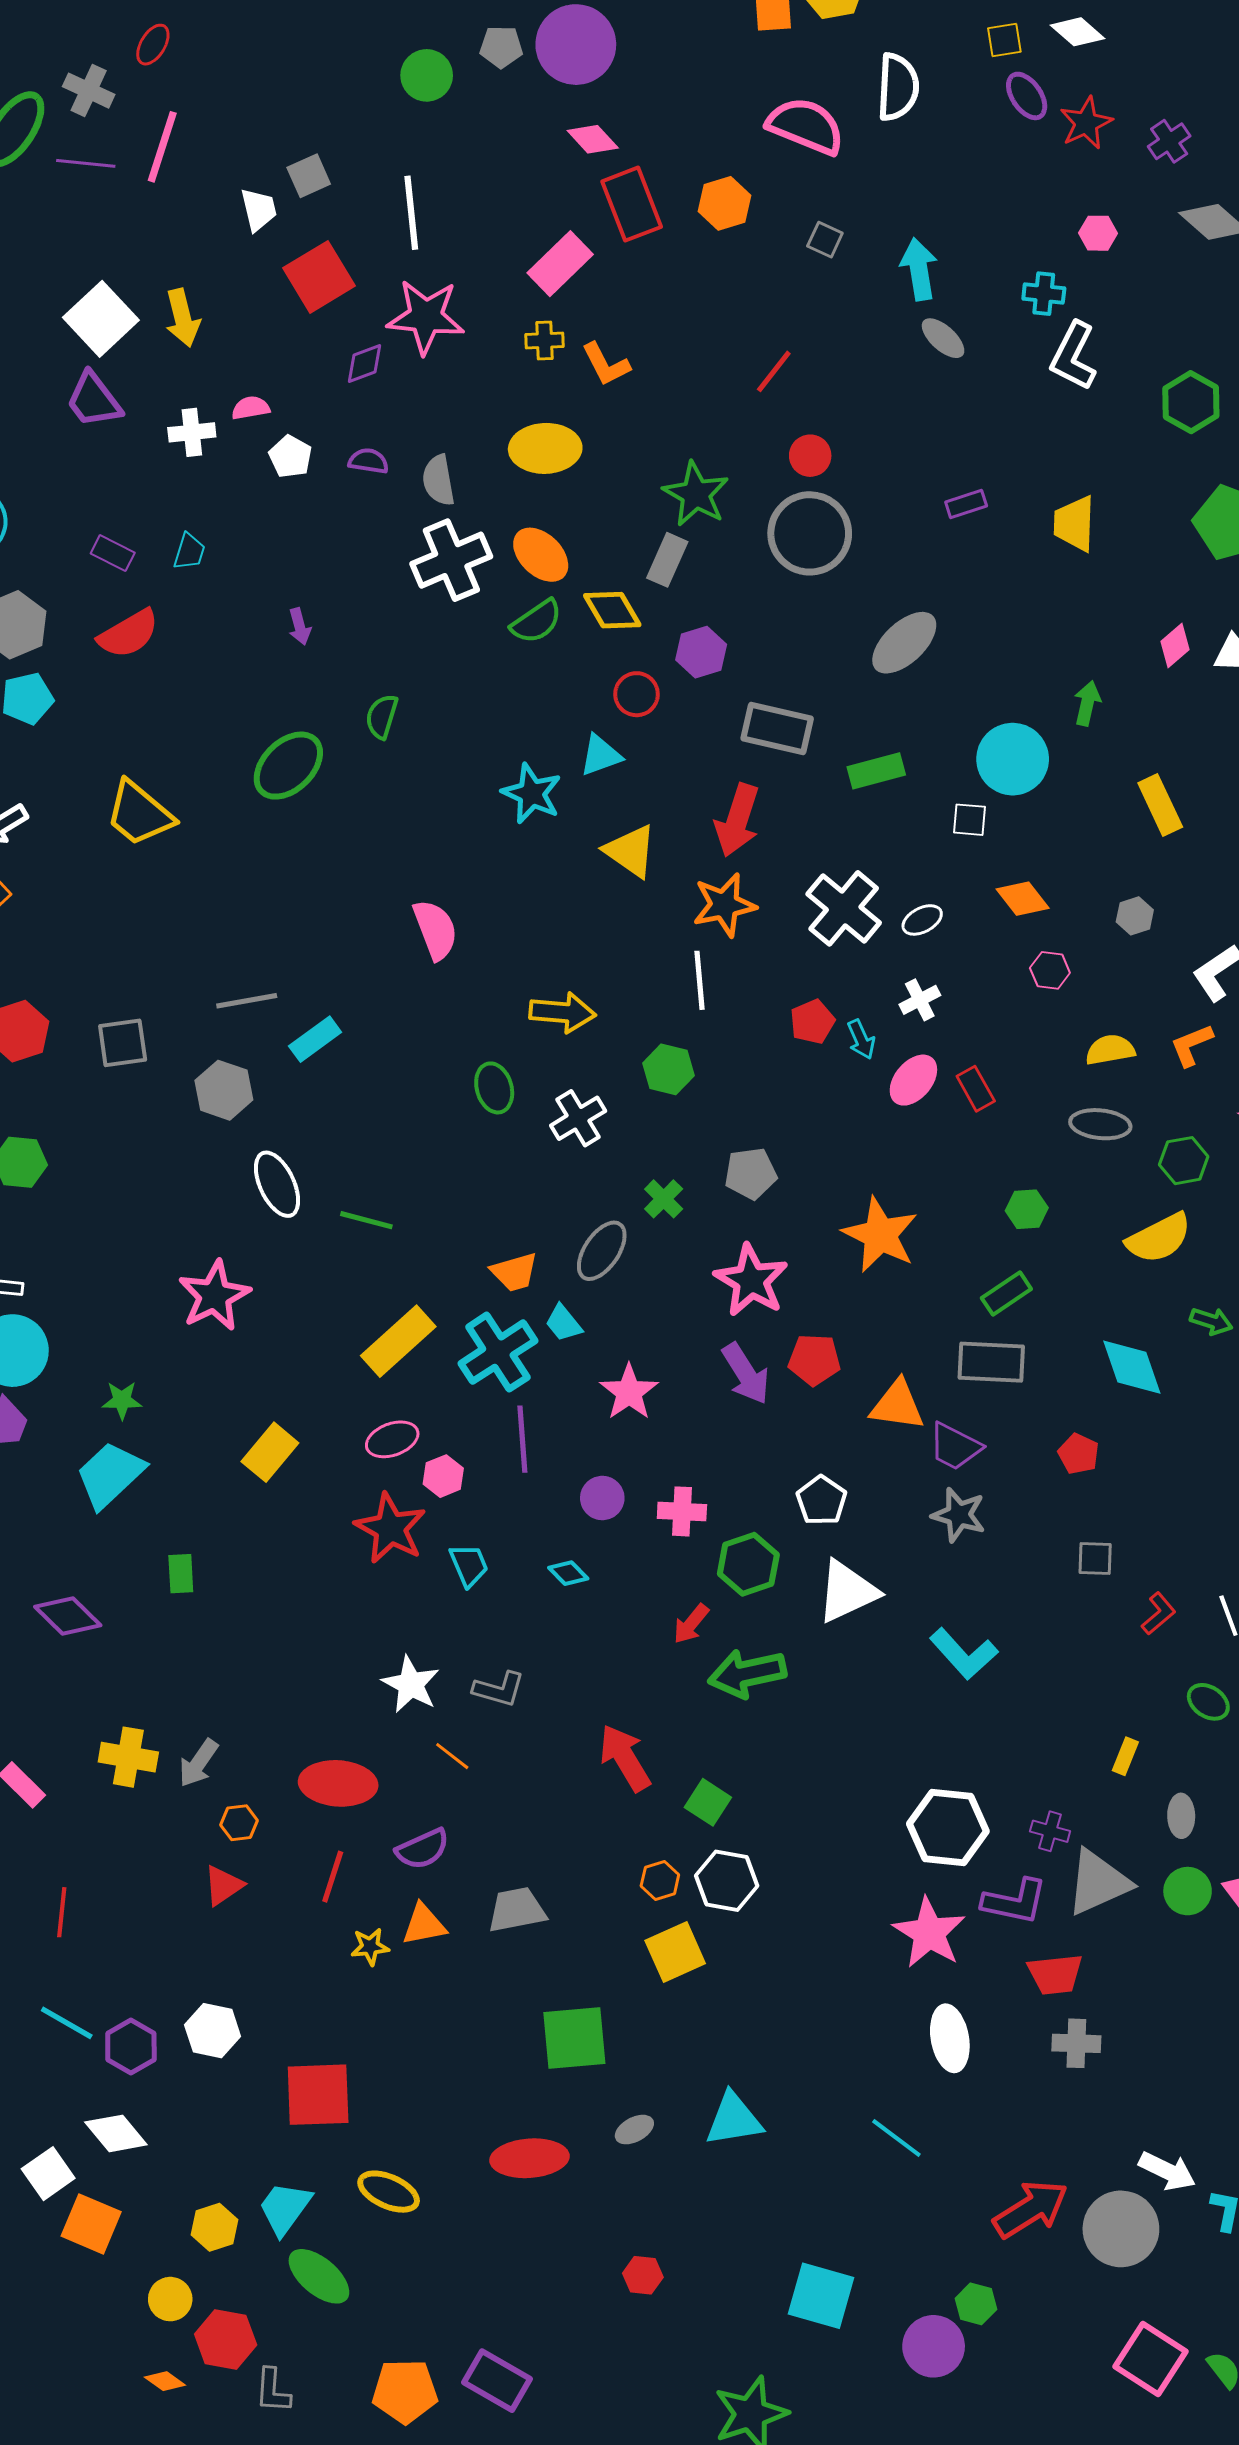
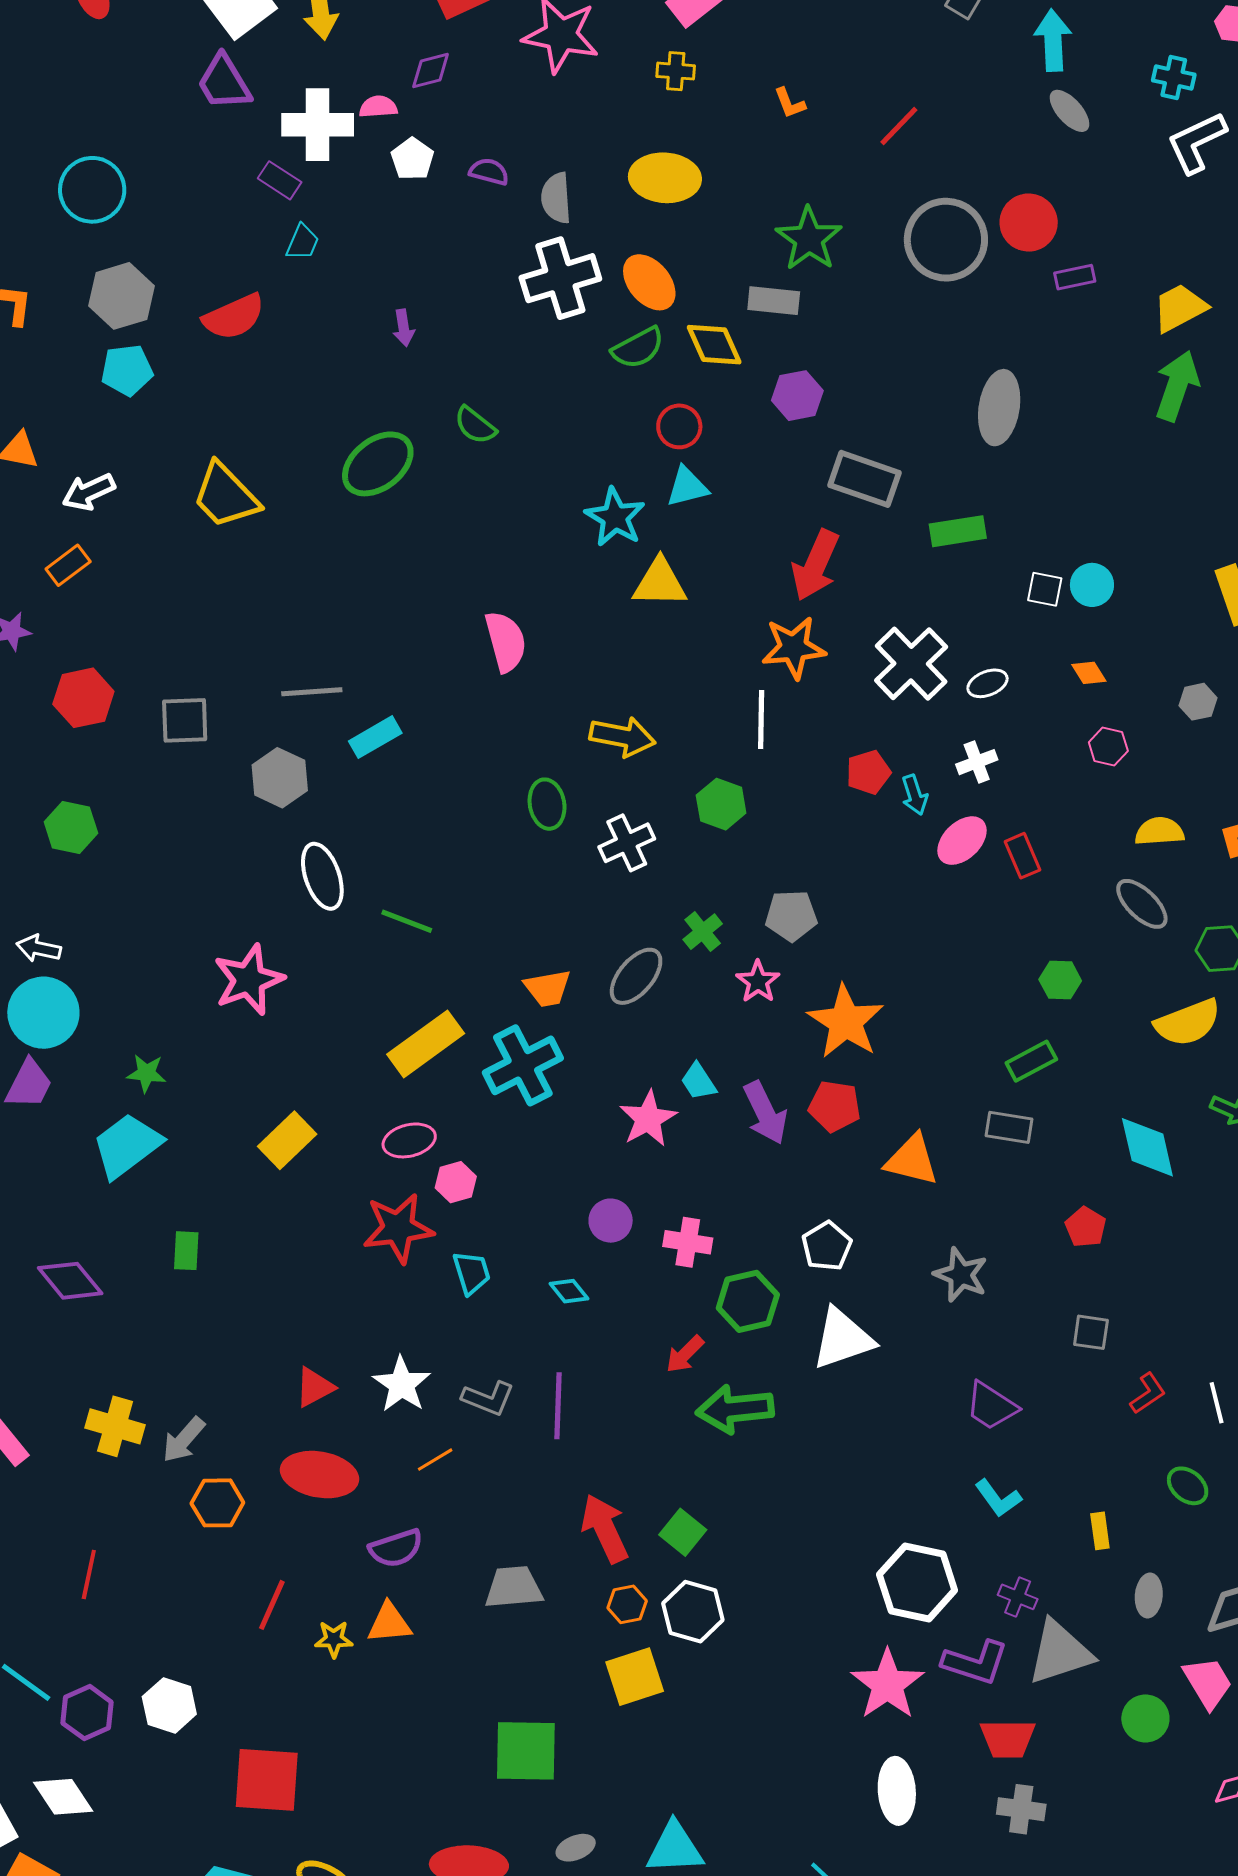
white L-shape: (1074, 356) -> (1197, 142), turned 32
purple diamond: (365, 363) -> (431, 71), moved
orange L-shape: (606, 364) -> (790, 103), moved, size x0.7
white cross: (192, 432) -> (318, 125), size x1.5
red circle: (810, 456) -> (1029, 223), moved, size x1.4
yellow trapezoid: (1074, 524) -> (1180, 308), turned 54
gray circle: (810, 533) -> (946, 240), moved
purple rectangle: (113, 553) -> (280, 180), moved
gray rectangle: (667, 560) -> (774, 301), turned 66
gray ellipse: (904, 643) -> (999, 408), turned -44
red circle: (637, 694) -> (679, 426), moved
green arrow: (1087, 703) -> (1177, 386), moved, size x1.6
green semicircle: (382, 716) -> (475, 425), turned -75
cyan circle: (1013, 759) -> (1092, 585), moved, size x0.6
yellow triangle: (631, 851) -> (660, 583), moved, turned -40
orange diamond: (1023, 899) -> (1089, 673), size x0.7
gray ellipse: (1100, 1124) -> (1142, 904), turned 32
orange star: (880, 1235) -> (846, 1022), moved
pink star: (751, 1280) -> (758, 982), moved, size x0.6
cyan trapezoid: (564, 1323) -> (698, 1082), moved
gray rectangle: (991, 1362) -> (1009, 1127), size x0.7
purple line: (522, 1439) -> (558, 1406), moved
purple trapezoid: (955, 1446) -> (991, 1406), moved
red star: (390, 1528) -> (398, 1228), turned 30
cyan L-shape: (964, 1654) -> (998, 1498), moved, size x0.7
orange line: (452, 1756) -> (435, 1460), turned -75
yellow rectangle: (1125, 1756) -> (1100, 1531), turned -36
red arrow: (625, 1758) -> (605, 1529), moved
orange hexagon: (239, 1823) -> (217, 1503), size x1.4
red line: (333, 1877) -> (272, 1605), moved
red triangle: (223, 1885) -> (315, 1387), moved
green circle: (1188, 1891) -> (1145, 1718), moved
gray trapezoid: (517, 1910) -> (514, 1587), moved
red line: (62, 1912) -> (89, 1575), moved

